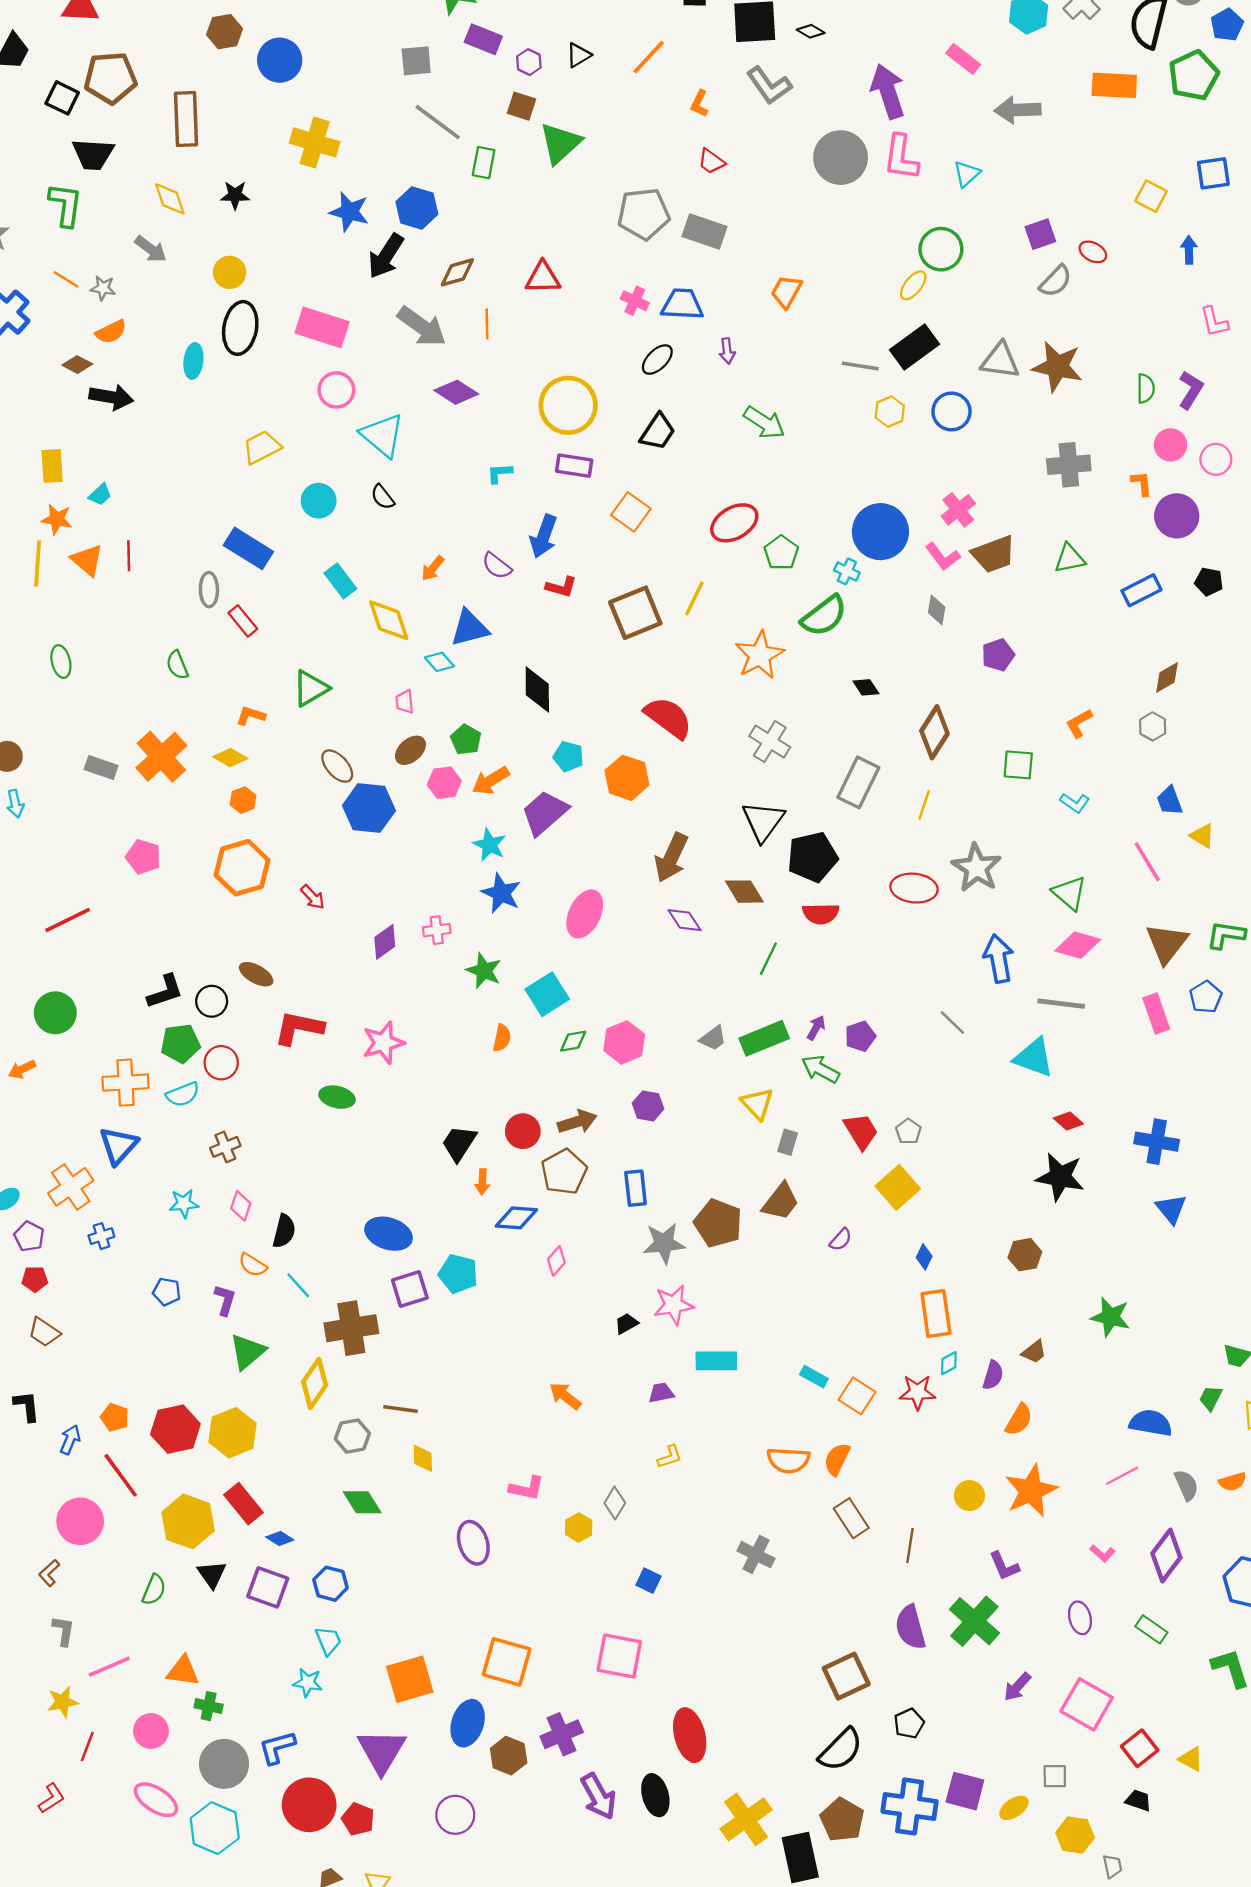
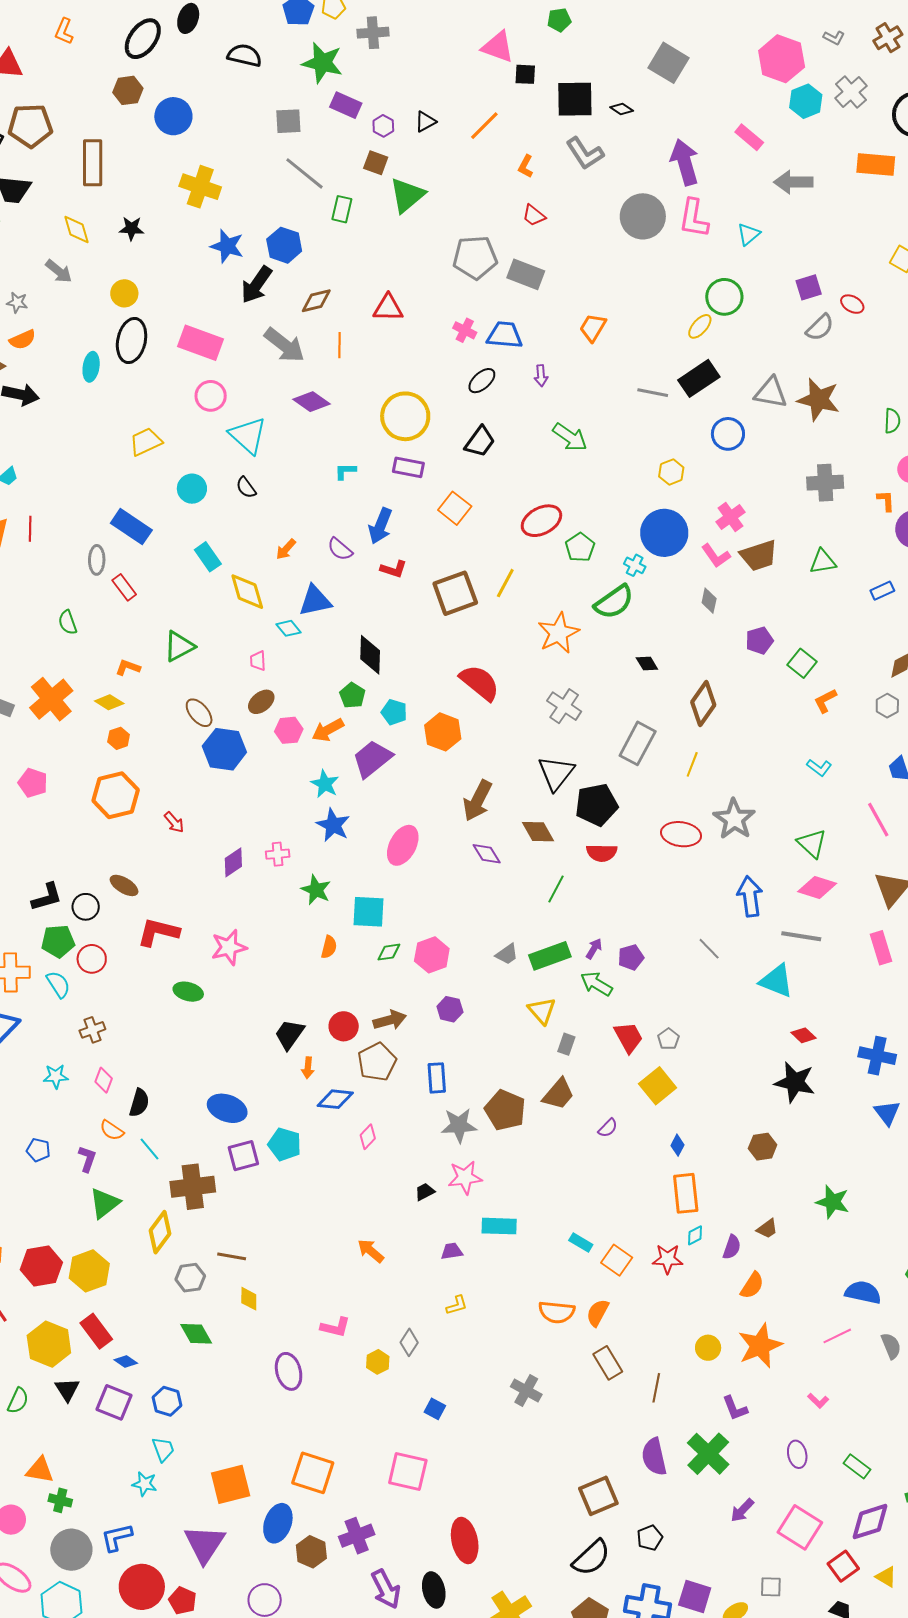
yellow hexagon: (890, 412) -> (671, 472), moved
blue rectangle: (1141, 590) -> (882, 591), size x0.7
green pentagon: (466, 740) -> (352, 695), moved
green square: (1018, 765) -> (802, 663), moved, turned 32
cyan square: (547, 994) -> (369, 912), turned 33
cyan semicircle: (183, 1094) -> (58, 984), turned -104
purple diamond: (1166, 1555) -> (870, 1522), moved, turned 33

